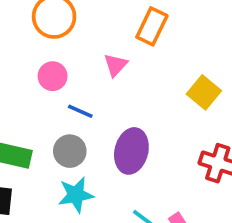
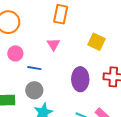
pink triangle: (116, 65) -> (53, 44), moved
purple ellipse: (131, 151) -> (80, 79), moved

